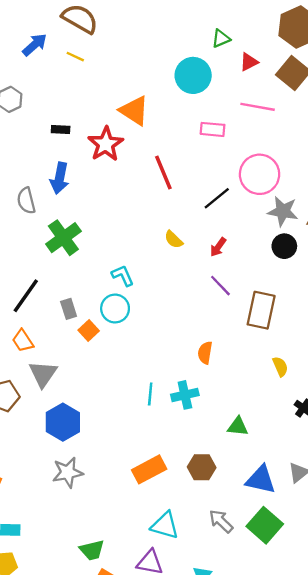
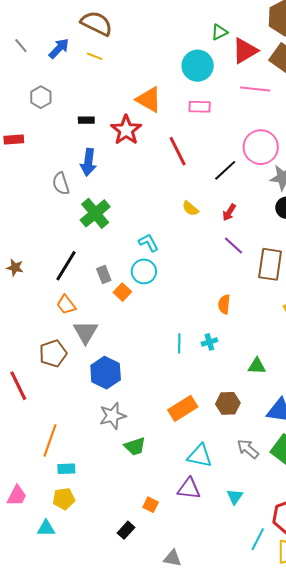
red triangle: (249, 62) -> (245, 51), size x1.6
pink rectangle: (213, 129) -> (200, 107), moved
cyan cross: (185, 395) -> (209, 342), size x0.7
green trapezoid: (92, 550) -> (135, 446), moved

